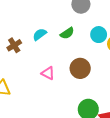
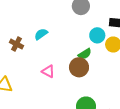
green semicircle: (67, 33) -> (85, 54), moved
brown cross: (14, 45) -> (16, 44), turned -32

